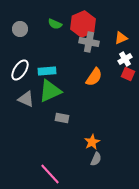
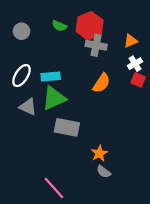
gray rectangle: (62, 118) -> (67, 127), size x1.6
gray semicircle: (96, 159) -> (104, 172), turned 104

